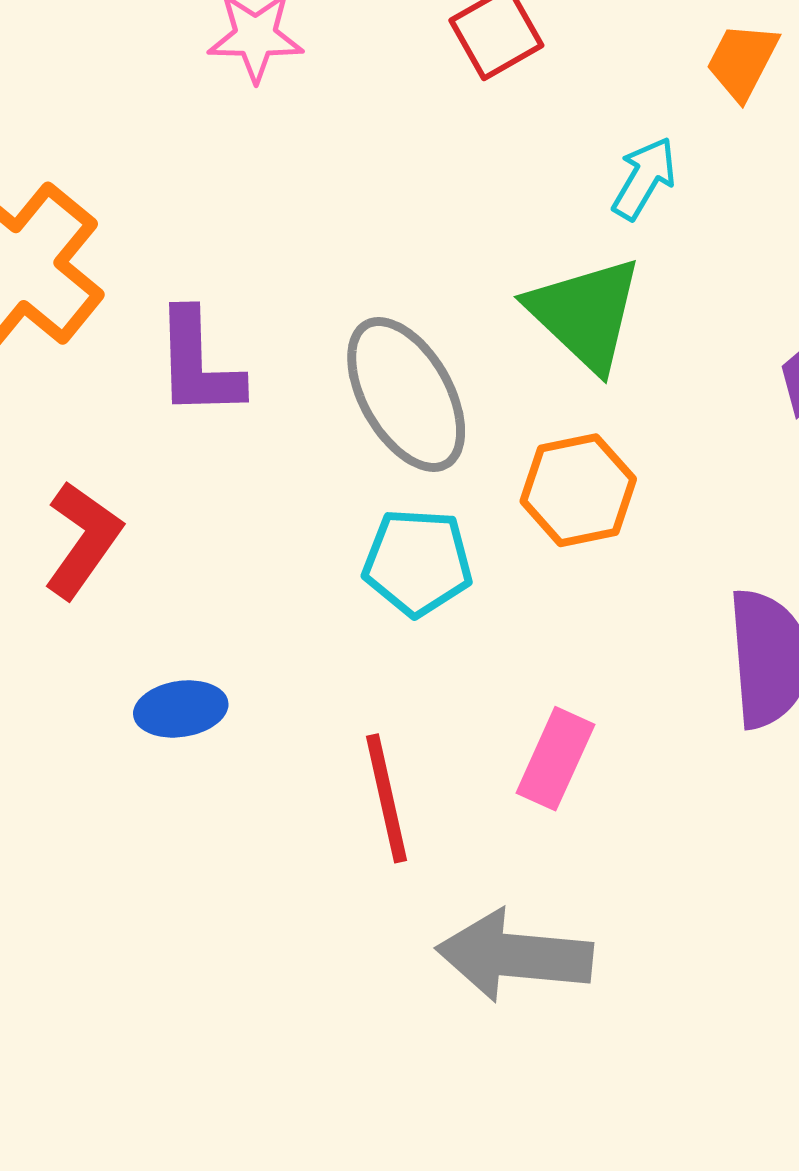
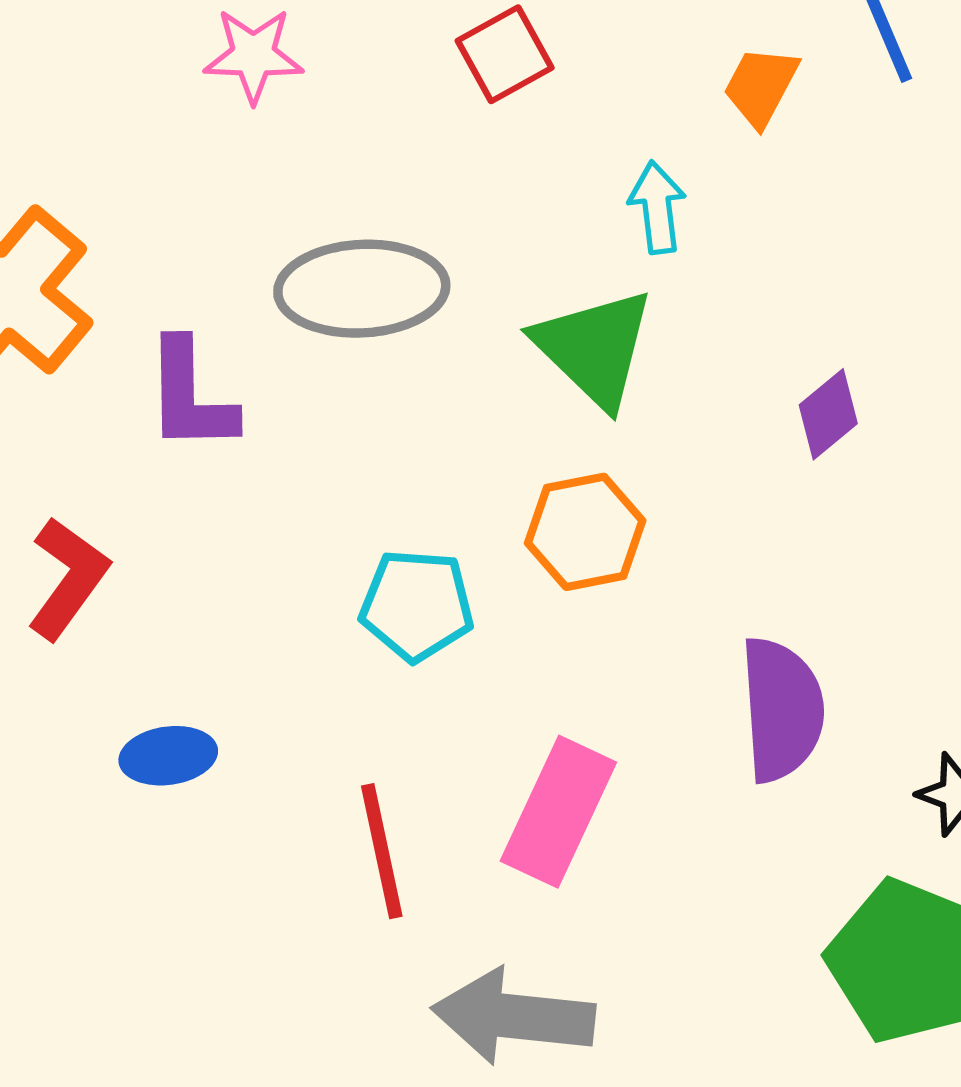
cyan arrow: (644, 178) -> (657, 207), turned -38
gray ellipse: (406, 394) -> (362, 289), moved, turned -64
pink rectangle: (555, 759) -> (558, 812), size x1.4

